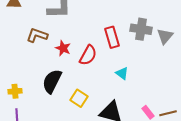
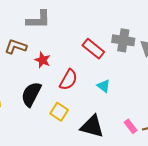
red rectangle: (112, 37) -> (93, 49), turned -35
red semicircle: (88, 55) -> (68, 80), moved

